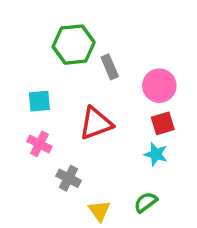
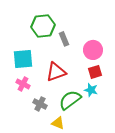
cyan square: (39, 101) -> (23, 59), size x1.5
green semicircle: (146, 202) -> (70, 100), moved, size x1.6
yellow triangle: (99, 211) -> (58, 123), turned -32

